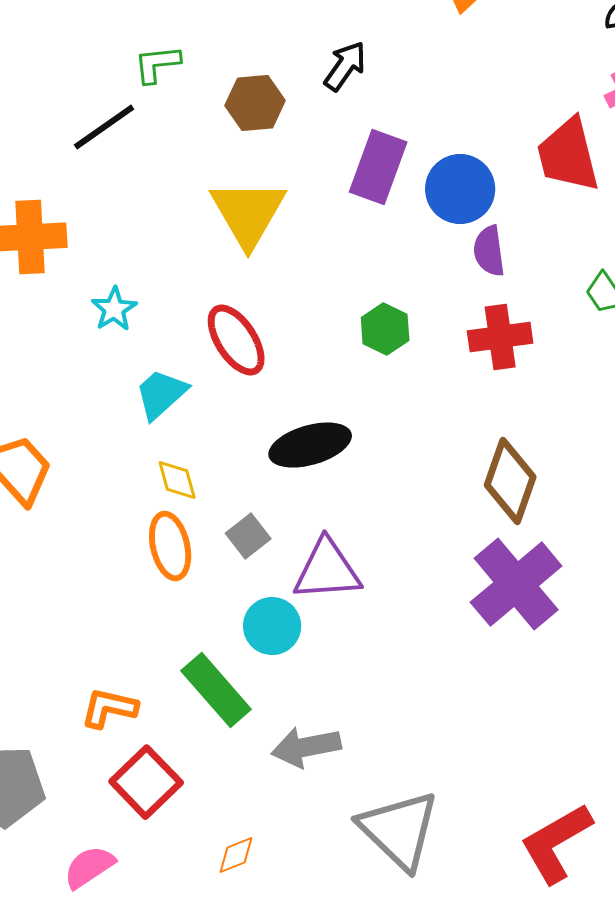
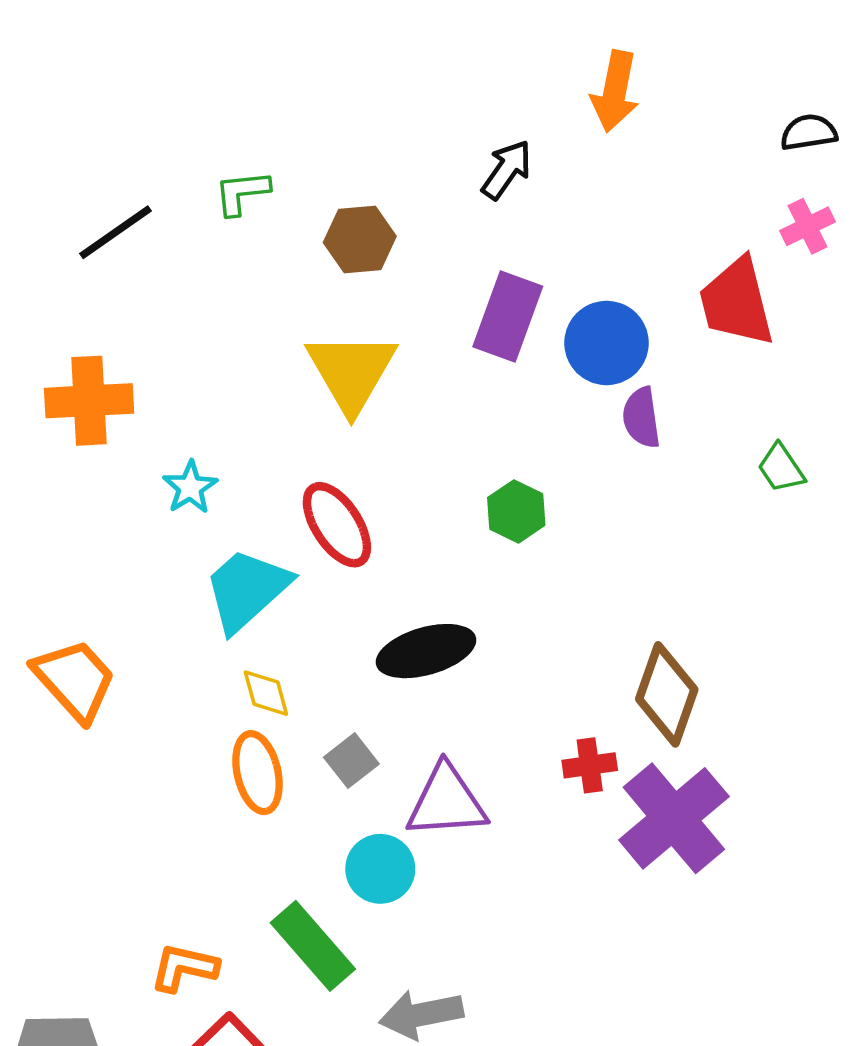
black arrow: (345, 66) -> (507, 170), moved
black line: (104, 127) -> (116, 232), moved
red cross: (500, 337) -> (590, 765), moved, size x0.7
cyan trapezoid: (161, 394) -> (247, 590), size x1.4

